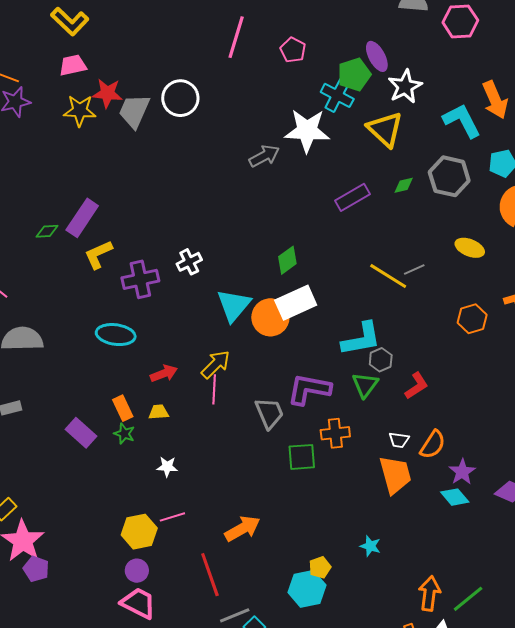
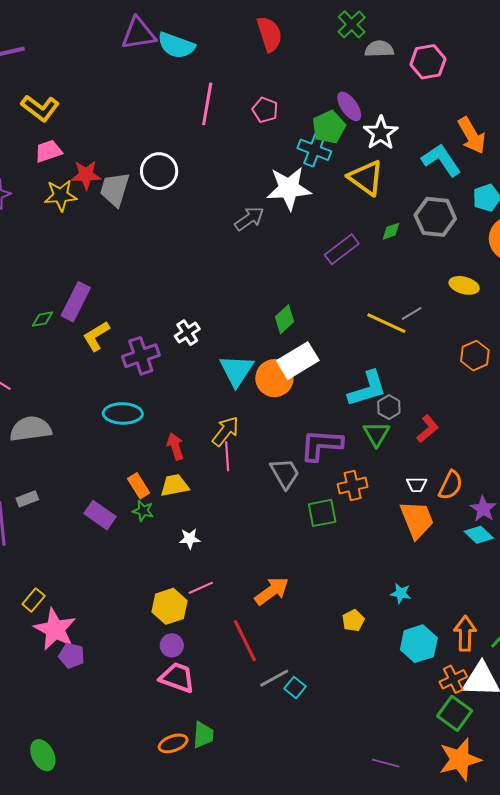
red arrow: (164, 373) -> (175, 446), turned -80
yellow trapezoid: (159, 412) -> (175, 485), size x1.4
cyan hexagon: (307, 589) -> (419, 644), moved

